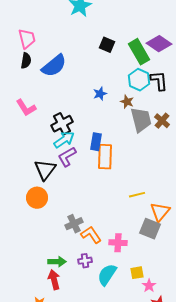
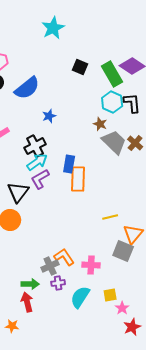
blue star: (100, 94) -> (49, 116), moved
gray trapezoid: (141, 120) -> (114, 142), turned -32
gray cross: (74, 224) -> (50, 266), moved

